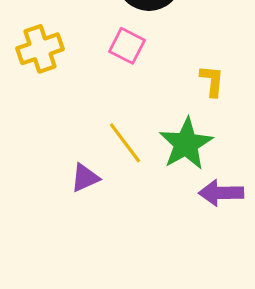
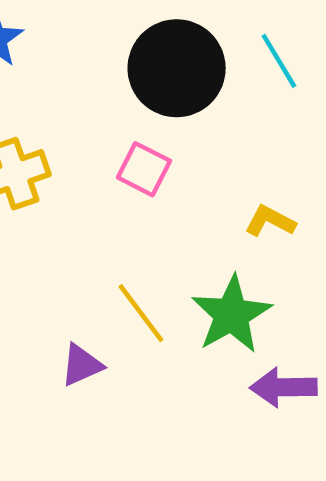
yellow L-shape: (212, 81) -> (270, 221), turned -68

